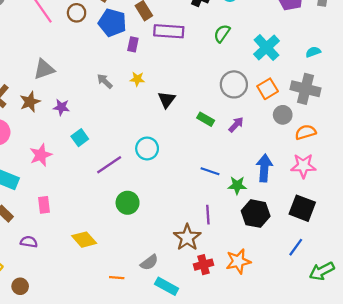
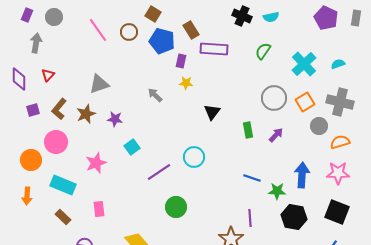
cyan semicircle: (313, 52) -> (338, 64), moved
yellow star: (137, 79) -> (186, 83), moved
green rectangle: (206, 119) -> (248, 130), turned 49

